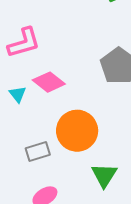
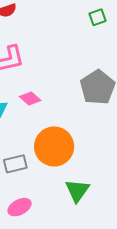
pink diamond: (49, 82) -> (30, 98), size x0.7

